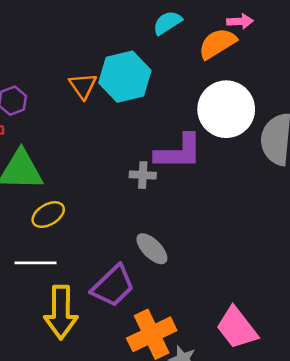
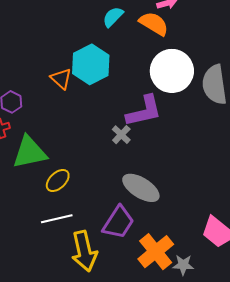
orange semicircle: (217, 44) -> (154, 24), turned 76
gray cross: (143, 175) -> (121, 135), turned -36
gray ellipse: (152, 249) -> (141, 188), size x1.4

